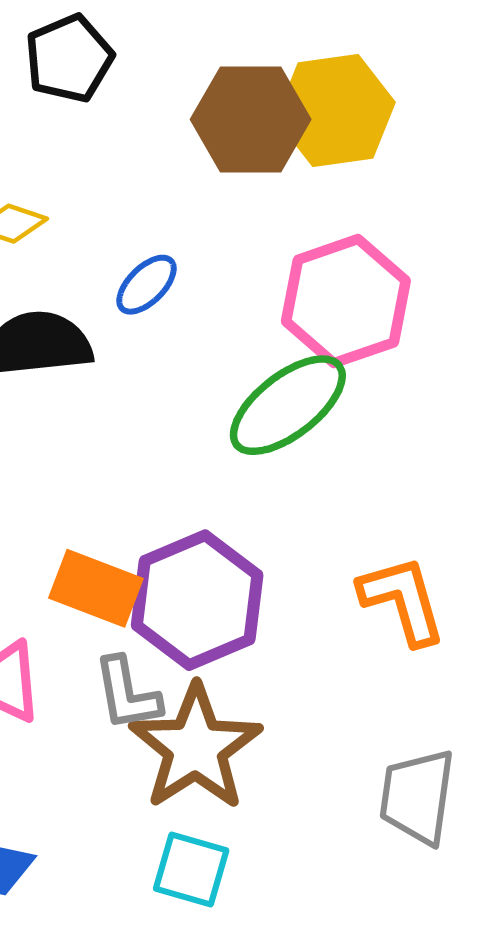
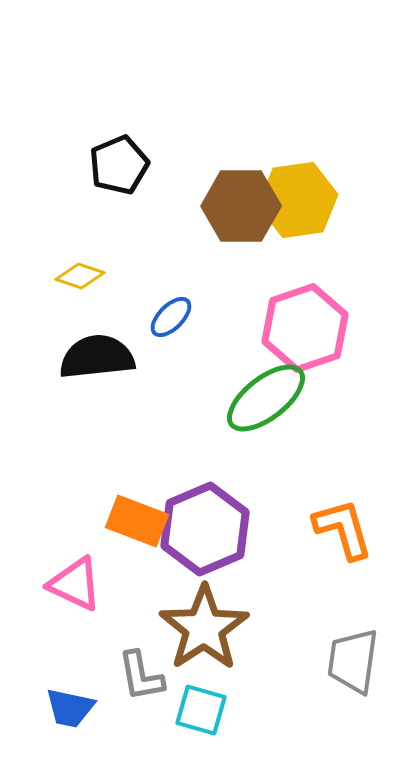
gray L-shape: (127, 694) -> (141, 676), moved

